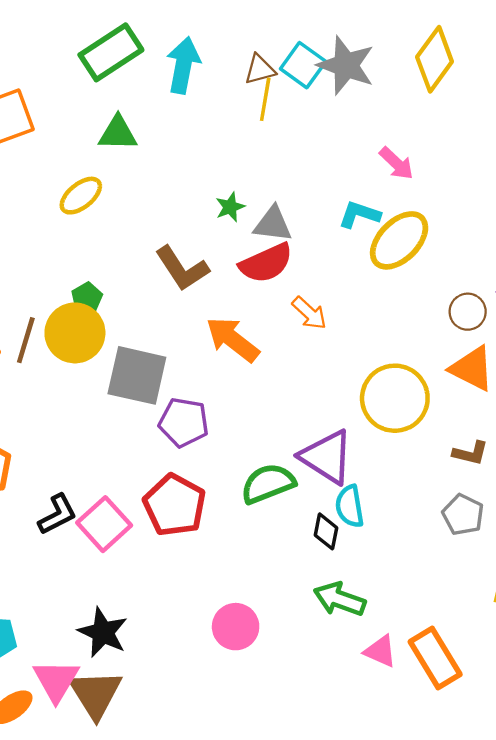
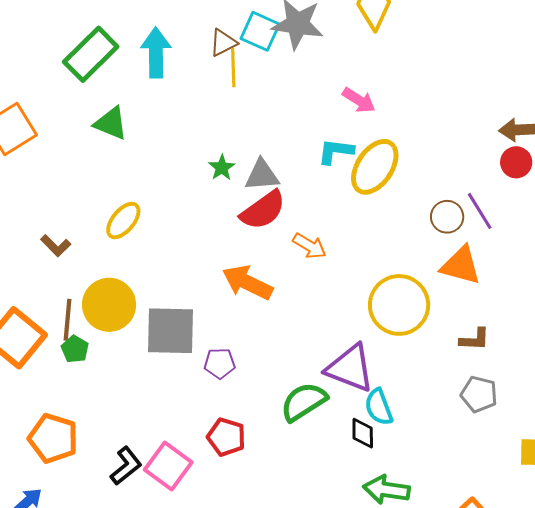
green triangle: (118, 133) -> (111, 123), turned 33
yellow ellipse: (81, 196) -> (123, 221), moved
brown L-shape: (182, 268) -> (56, 246), moved, size x0.6
green pentagon: (87, 298) -> (75, 349), moved
purple pentagon: (184, 422) -> (220, 363), size x0.7
red pentagon: (175, 505) -> (226, 437), size x0.7

